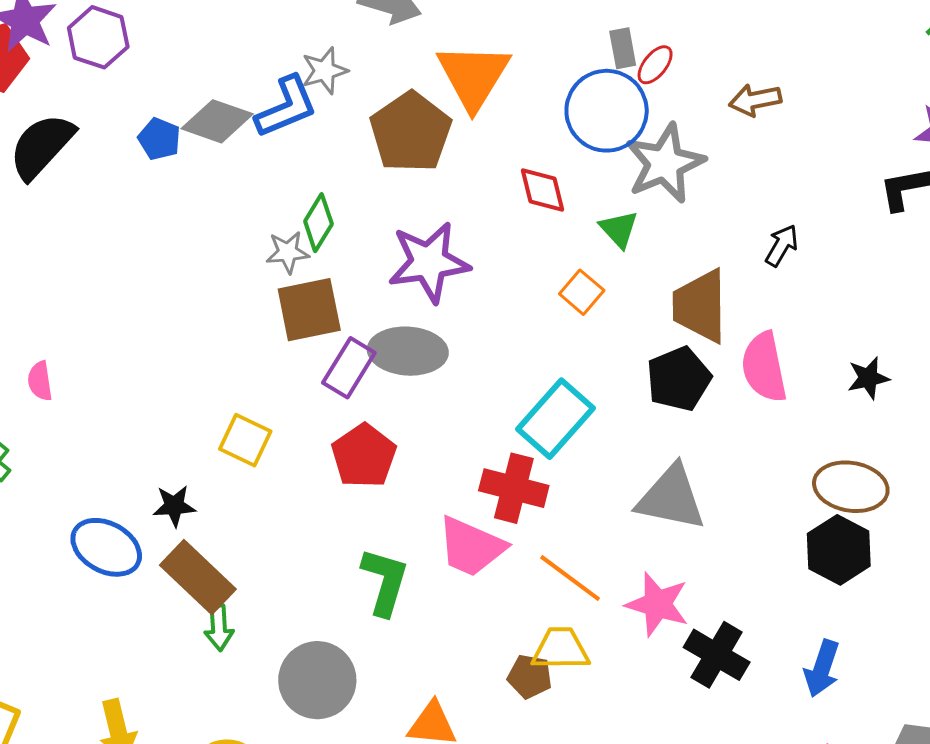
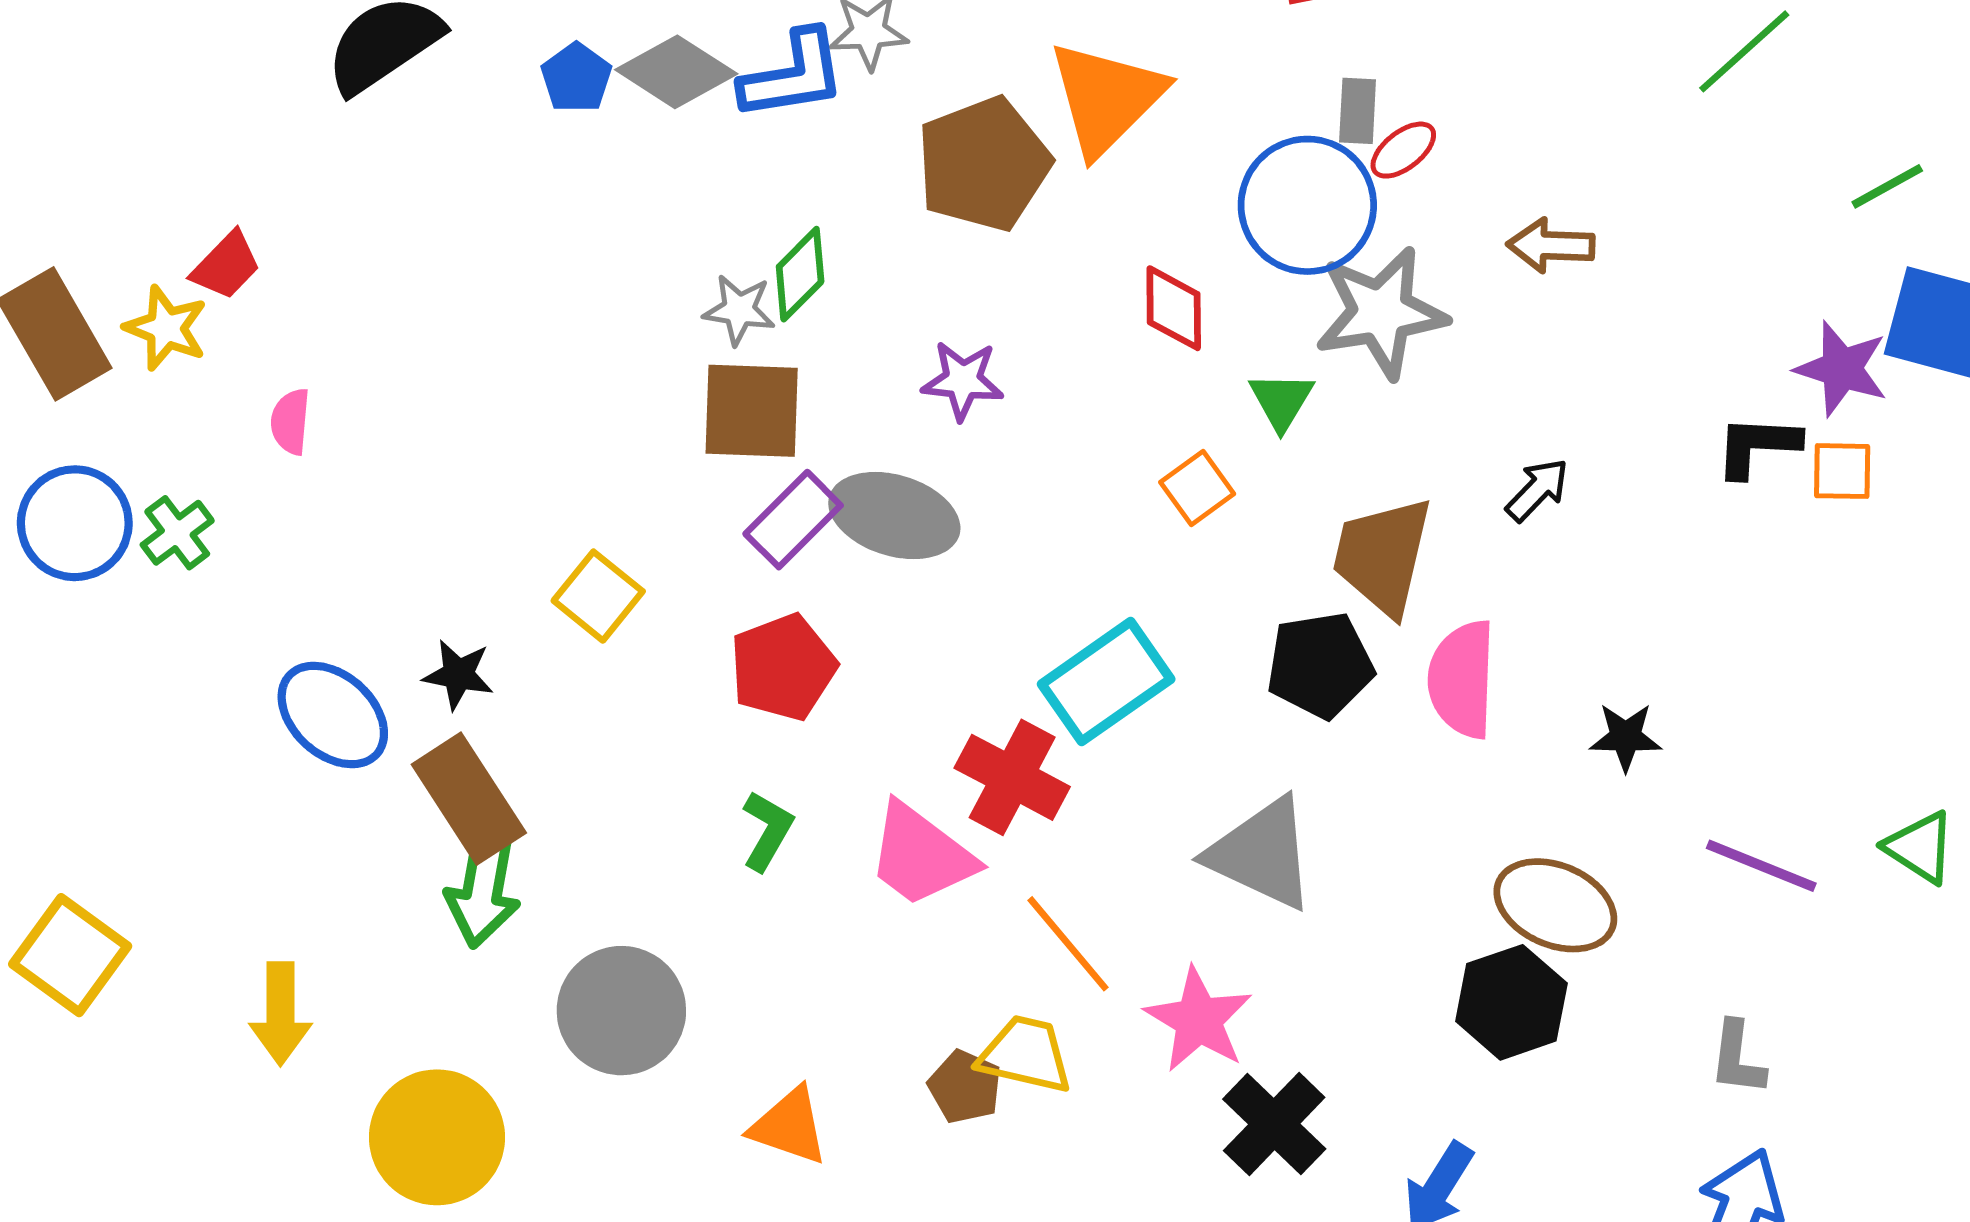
purple star: (429, 262) -> (963, 380), size x0.6
green L-shape: (385, 582) -> (767, 831), moved, size x0.7
green arrow: (219, 628) -> (483, 888), size x1.5

